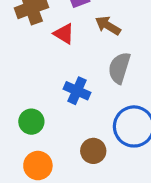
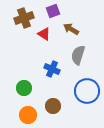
brown circle: (93, 151) -> (53, 106), moved

